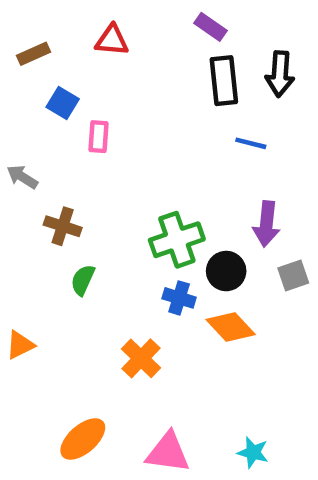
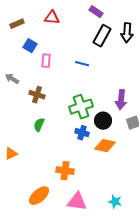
black rectangle: (224, 81) -> (102, 36), turned 35
blue line: (251, 143) -> (82, 64), moved
brown cross: (63, 226) -> (37, 95), moved
orange diamond: (231, 327) -> (105, 146), turned -35
orange cross: (141, 358) -> (65, 171), moved, turned -36

